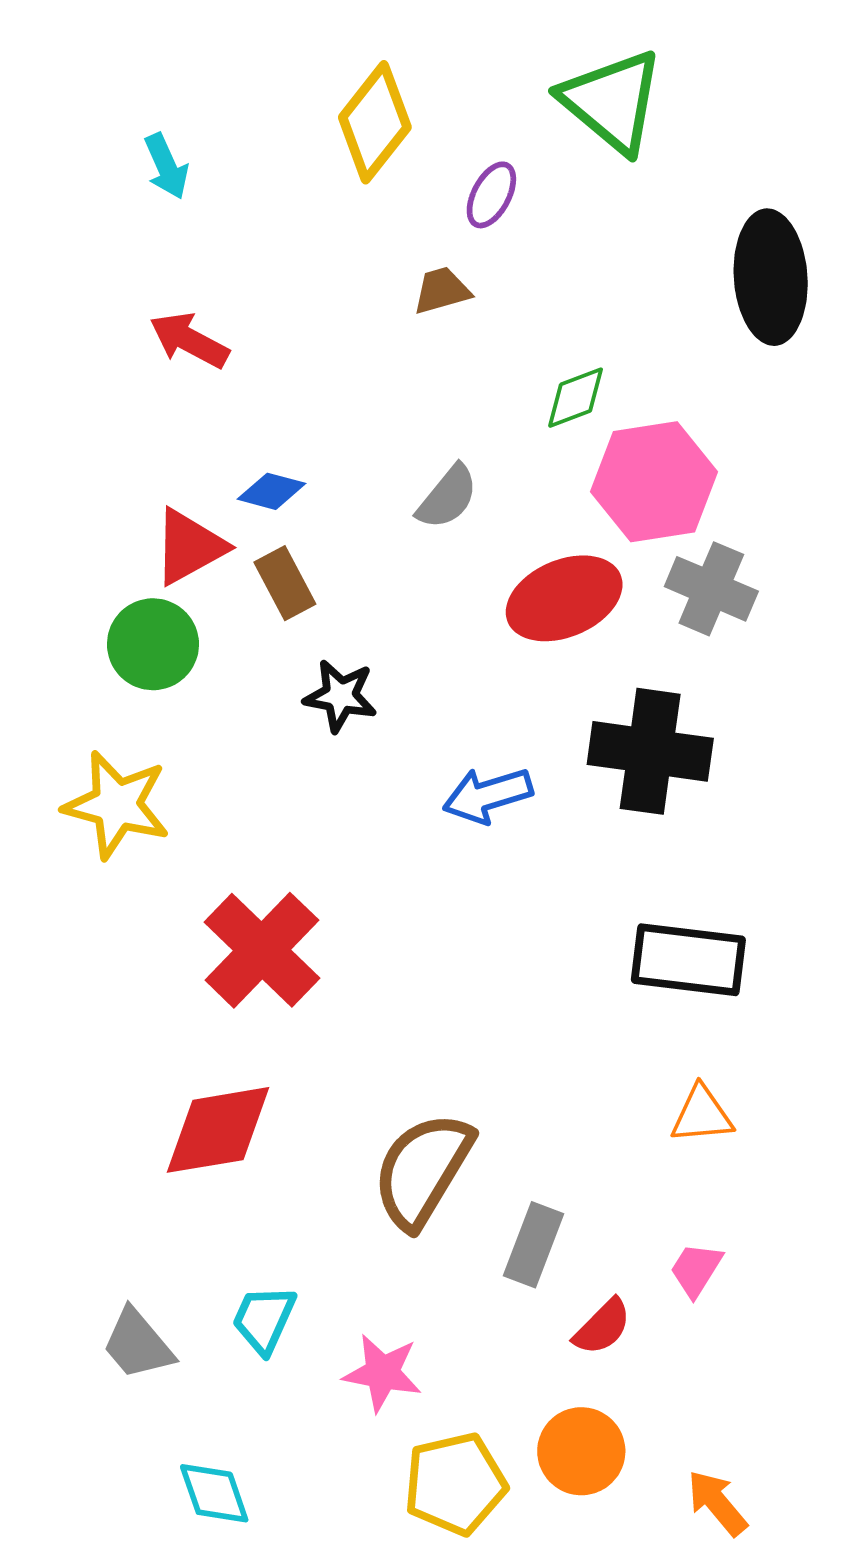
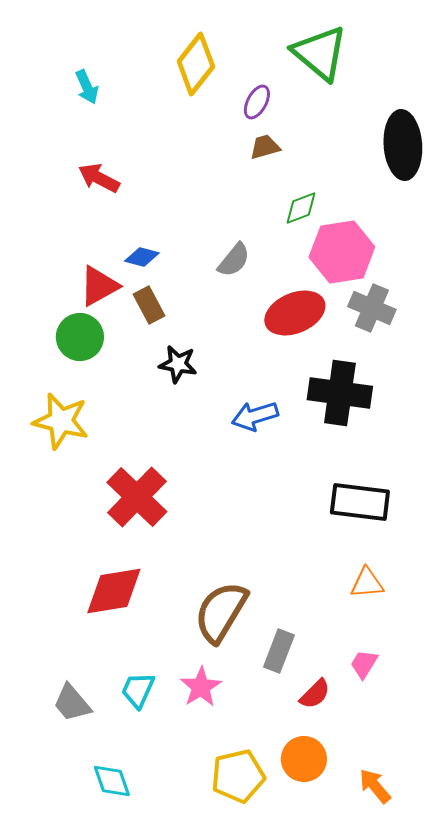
brown trapezoid: (442, 291) -> (265, 147), moved
pink star: (382, 1373) -> (201, 687), moved, turned 30

